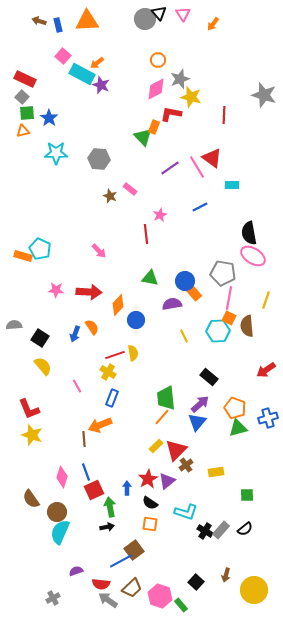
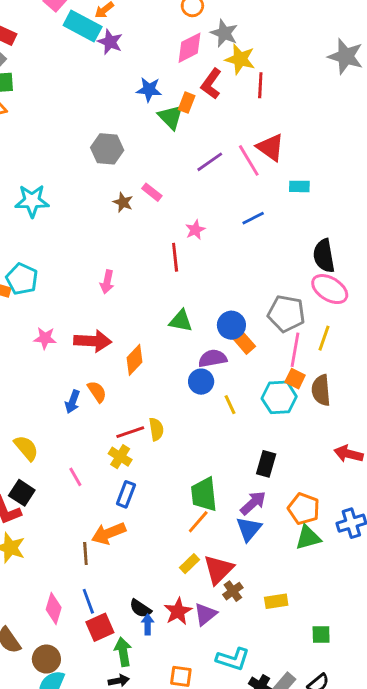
gray star: (180, 79) -> (224, 33), turned -30
red L-shape: (171, 114) -> (211, 84), turned -65
red line: (224, 115) -> (260, 85), moved
blue star: (49, 118) -> (149, 90), moved, turned -30
cyan star: (56, 153) -> (32, 201), moved
pink arrow: (99, 251) -> (107, 282), turned 56
yellow line: (266, 300) -> (324, 338), moved
blue circle: (136, 320) -> (201, 382), moved
black square: (40, 338) -> (22, 493), moved
red arrow: (266, 370) -> (349, 454), turned 48
black rectangle: (209, 377) -> (266, 464), turned 66
black semicircle: (150, 503) -> (140, 608), moved

